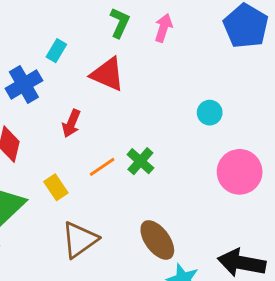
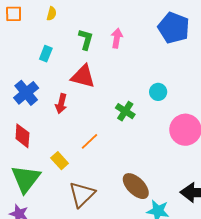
cyan rectangle: (56, 51) -> (46, 54), moved
red arrow: (71, 123) -> (61, 104), moved
green cross: (140, 161) -> (125, 111), moved

